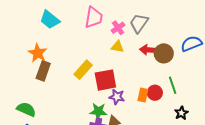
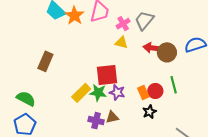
orange star: (38, 53) -> (74, 16), moved
yellow rectangle: (83, 70) -> (81, 93), moved
orange rectangle: (143, 95) -> (143, 92), turned -40
green star: (98, 111) -> (98, 93), moved
black star: (181, 113) -> (149, 112), moved

